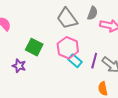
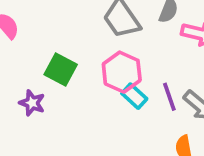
purple line: (94, 61) -> (169, 97), turned -35

